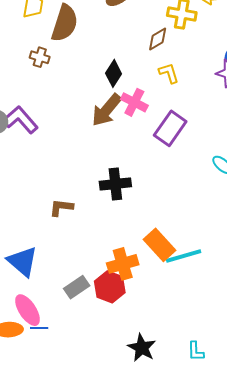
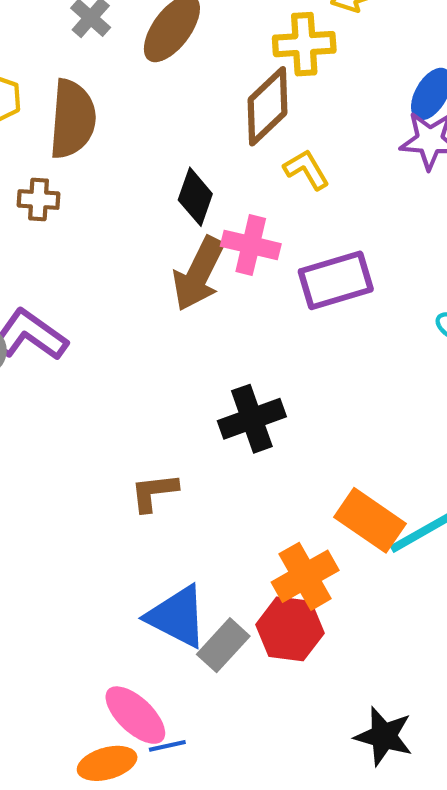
brown diamond: (158, 39) -> (268, 106), size x1.5
purple rectangle: (170, 128) -> (336, 280), turned 52
blue triangle: (23, 262) -> (177, 617), moved

